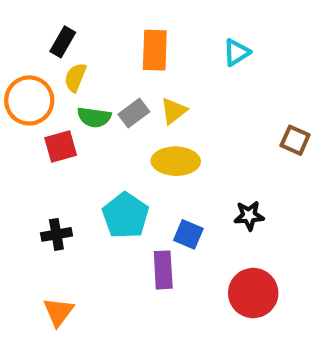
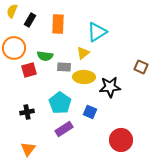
orange rectangle: (155, 50) -> (58, 24), moved
cyan triangle: (236, 52) -> (97, 32), moved, size x1.5
yellow semicircle: (75, 77) -> (12, 11), moved
gray rectangle: (134, 113) -> (64, 67), moved, turned 40
black star: (249, 216) -> (110, 87), moved, size x1.5
purple rectangle: (163, 270) -> (64, 129), moved, turned 60

